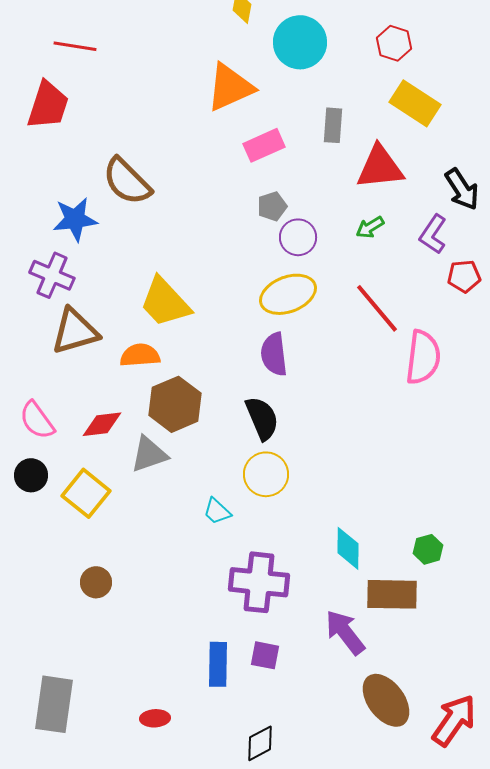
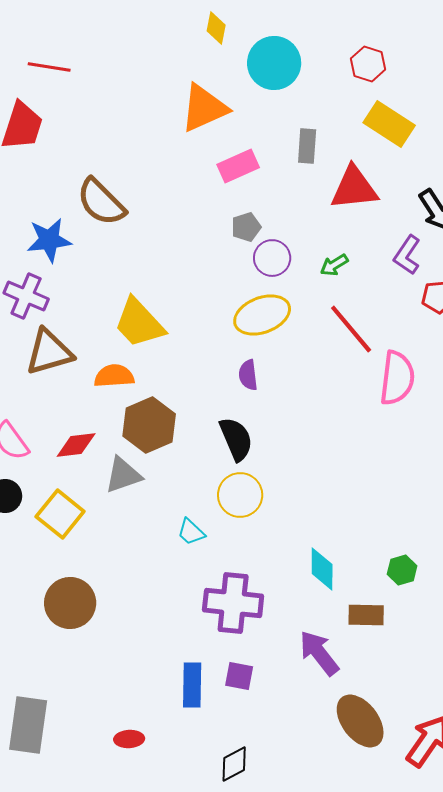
green arrow: (370, 227) -> (334, 265), moved
purple semicircle: (274, 354) -> (248, 375), size x0.7
brown circle: (96, 582) -> (70, 603), size x1.6
brown rectangle: (392, 594) -> (366, 615), size x0.7

